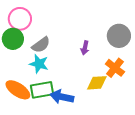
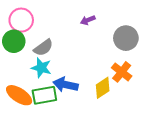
purple arrow: (85, 48) -> (88, 20), moved, turned 56
yellow diamond: (97, 83) -> (103, 88), turned -30
blue arrow: (62, 97) -> (66, 85), moved

